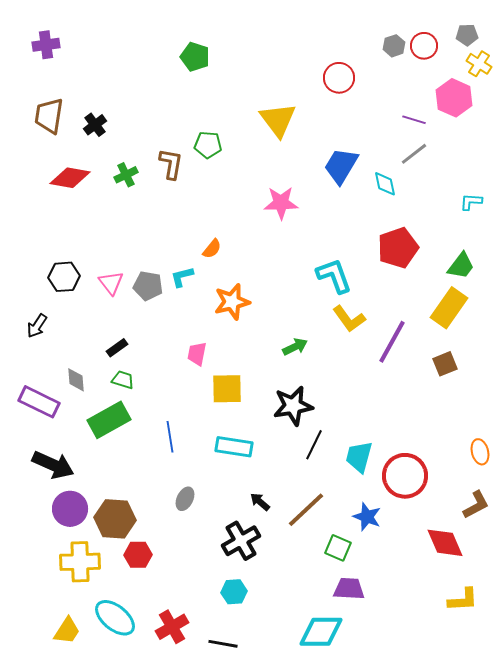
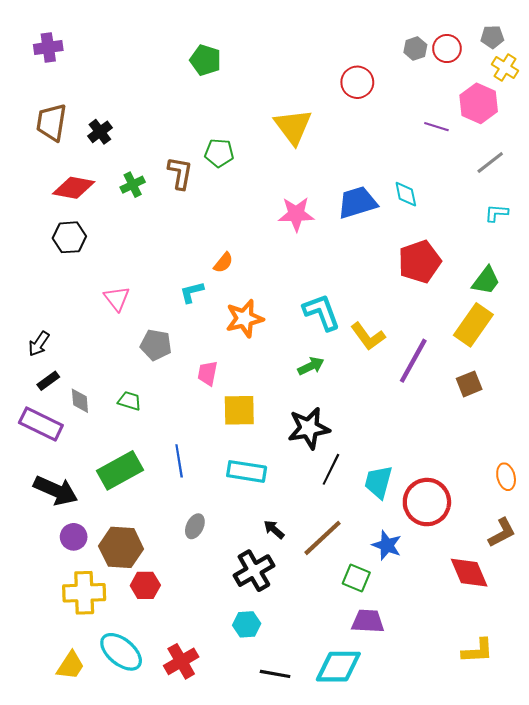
gray line: (414, 154) -> (490, 162), moved
blue trapezoid: (341, 166) -> (357, 203), moved, turned 42
cyan L-shape: (334, 276) -> (321, 312), moved
black hexagon: (64, 277) -> (69, 237), moved
gray pentagon: (148, 286) -> (156, 345), moved
black rectangle: (117, 348) -> (48, 381), moved
green rectangle: (109, 420) -> (120, 470), moved
purple circle: (70, 509) -> (74, 537), size x0.7
yellow L-shape: (463, 600) -> (478, 651), moved
black line: (223, 644) -> (275, 674), moved

